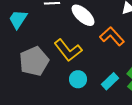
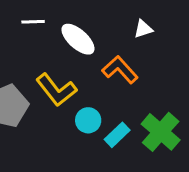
cyan circle: (78, 79) -> (88, 120), moved

